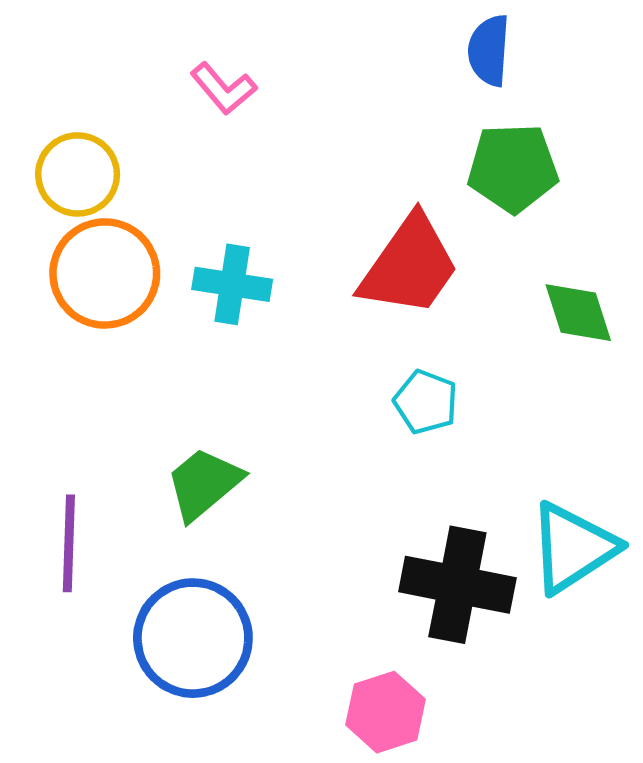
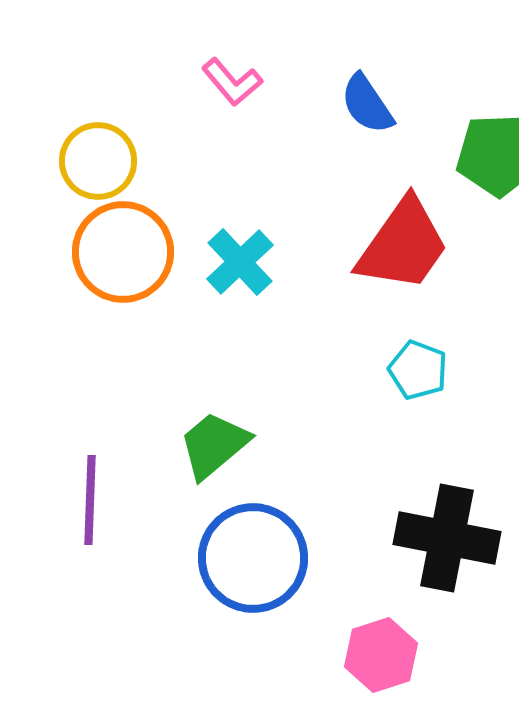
blue semicircle: (489, 50) -> (367, 104), moved, turned -38
cyan cross: (232, 284) -> (240, 262), turned 38
blue circle: (193, 638) -> (253, 558), moved

